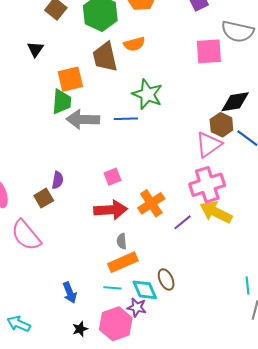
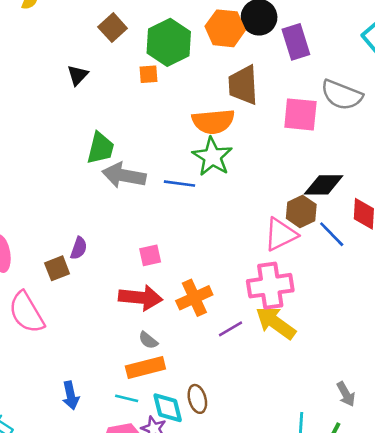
orange semicircle: (134, 44) -> (213, 121), moved, size x1.5
brown trapezoid: (105, 57) -> (243, 85), moved
orange square: (70, 79) -> (149, 74), moved, size x0.6
gray semicircle: (122, 241) -> (148, 340), turned -56

